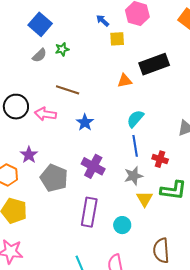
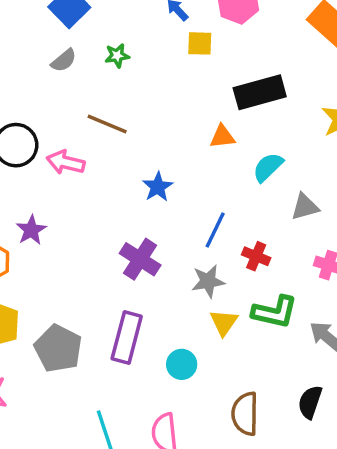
green star: (62, 49) -> (117, 56), moved
orange triangle: (125, 81) -> (222, 137), moved
cyan semicircle: (135, 119) -> (268, 167), moved
blue star: (85, 122) -> (158, 187), moved
blue line: (135, 146) -> (215, 230), turned 30
gray pentagon: (54, 178) -> (58, 349), moved

